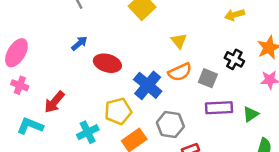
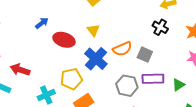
yellow triangle: (179, 41) -> (93, 30), moved
black cross: (234, 59) -> (160, 27), moved
red arrow: (54, 102) -> (20, 70), turned 66
gray hexagon: (170, 125) -> (127, 86), moved

